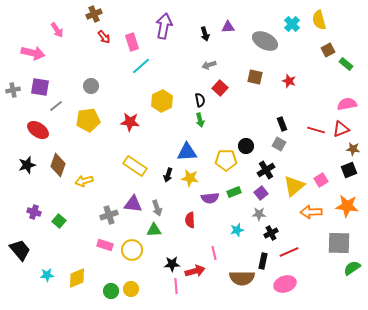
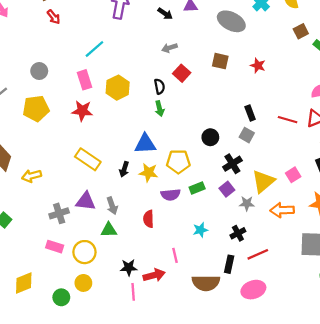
black arrow: (205, 34) -> (165, 14), turned -40
pink rectangle: (132, 42) -> (84, 80), moved
yellow pentagon: (226, 160) -> (178, 162), moved
gray star: (259, 214) -> (247, 203), moved
yellow circle: (131, 289) -> (83, 283), moved

